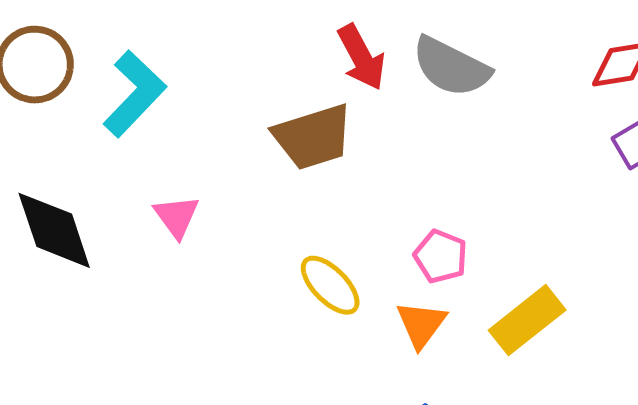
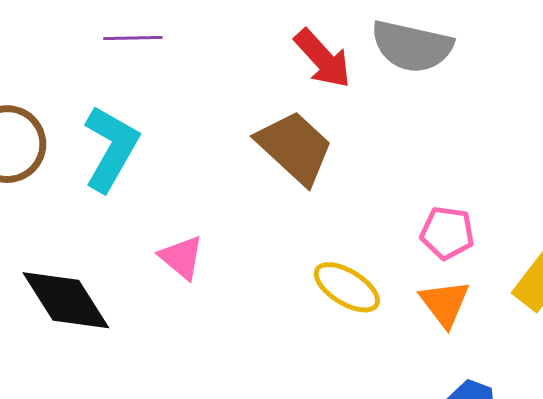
brown trapezoid: (313, 137) -> (295, 148), turned -106

